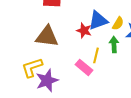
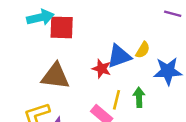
yellow semicircle: (118, 23) -> (143, 50), moved
green arrow: (114, 44) -> (139, 97), moved

